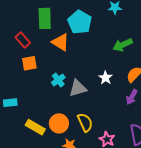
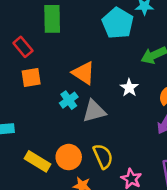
cyan pentagon: (80, 22) -> (118, 23), moved
orange triangle: (61, 42) -> (83, 73), moved
white star: (106, 78) -> (129, 88), moved

